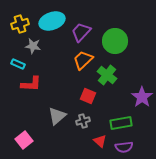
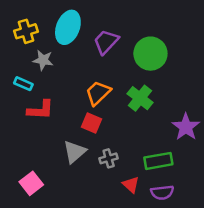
cyan ellipse: (52, 21) -> (68, 27), turned -50
orange trapezoid: (83, 60) -> (98, 93), moved
red square: (88, 96) -> (92, 123), moved

